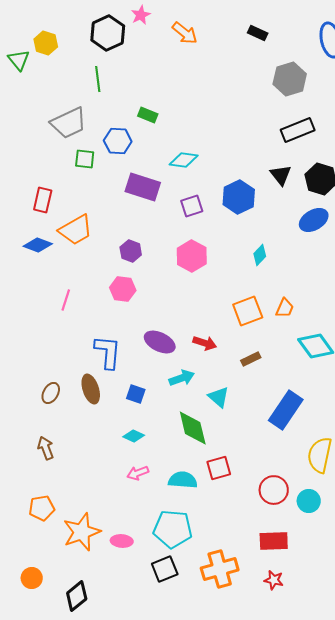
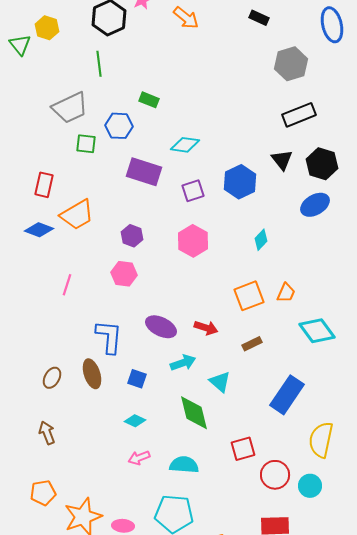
red square: (219, 468) -> (243, 449), moved

